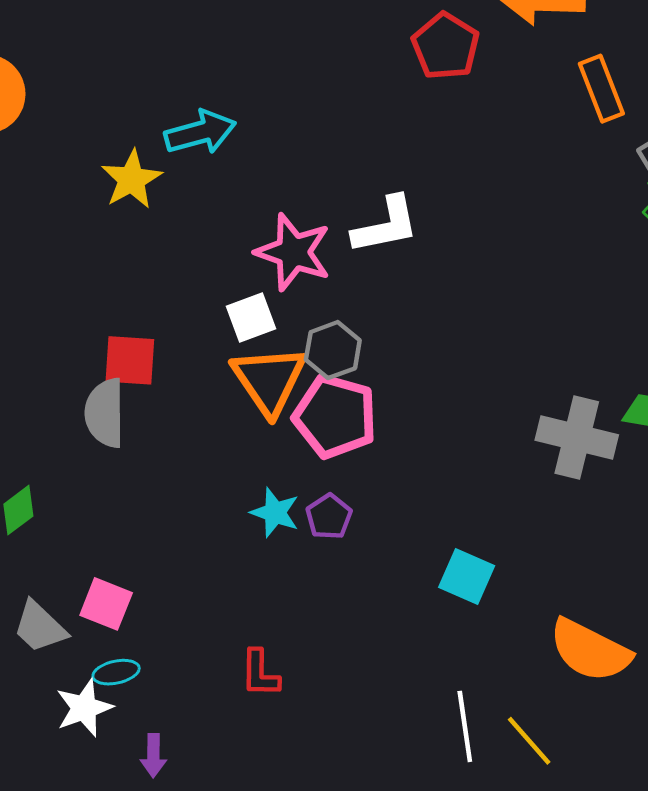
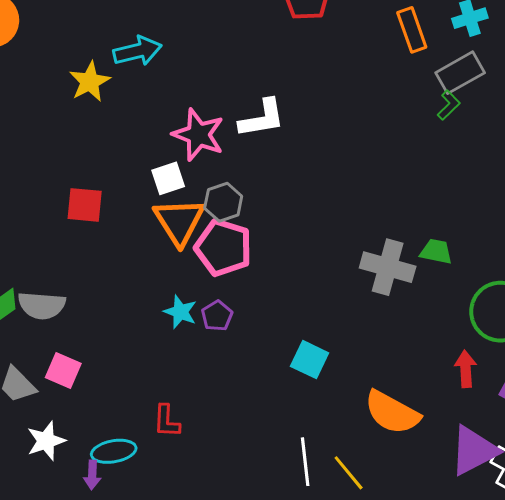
gray semicircle: (105, 413) -> (42, 305), moved, turned -87
cyan ellipse: (116, 672) -> (114, 451), moved, size x1.4

